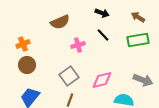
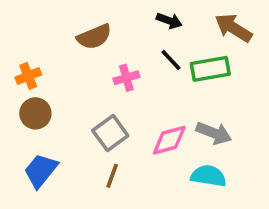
brown arrow: (138, 17) -> (233, 28), size x1.5
green rectangle: (138, 40) -> (210, 69), moved
gray arrow: (143, 80) -> (214, 133), moved

